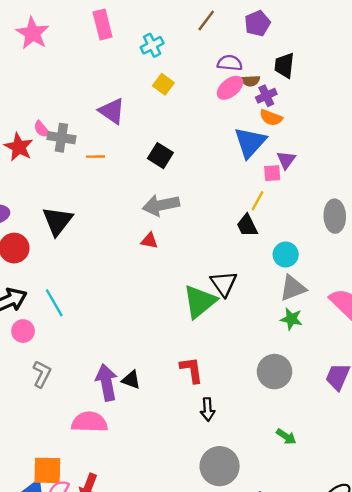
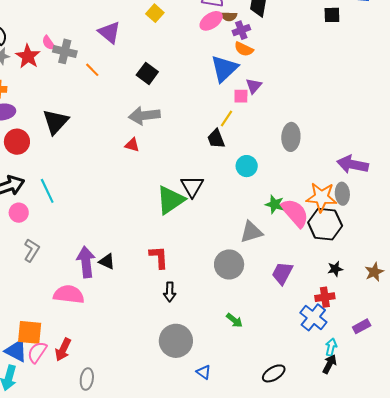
orange line: (95, 157) -> (92, 70), turned 42
gray triangle: (293, 288) -> (251, 232), moved
green star: (291, 319) -> (275, 204), moved

